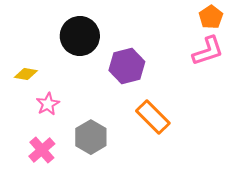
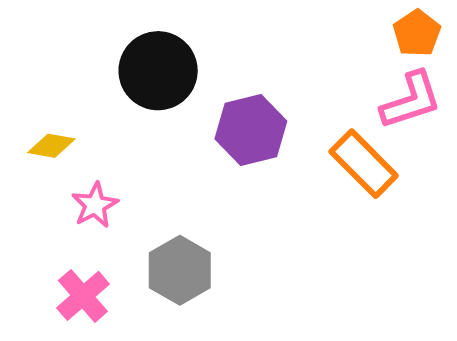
orange rectangle: (153, 117) -> (364, 164), moved

